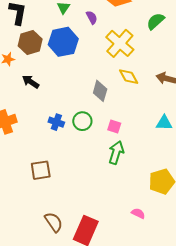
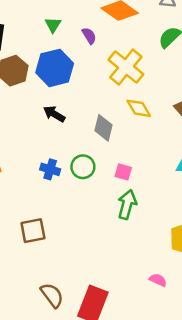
black arrow: (31, 82) -> (54, 114), moved

